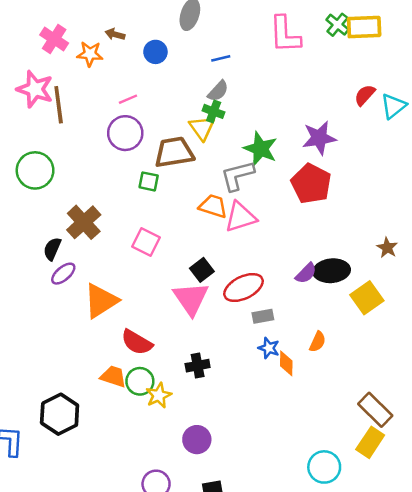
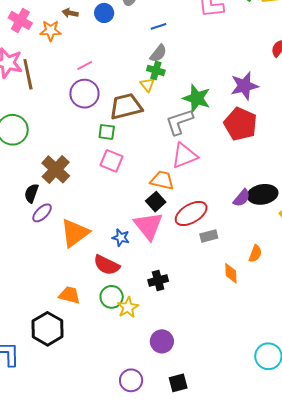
blue circle: (155, 52) -> (104, 13), moved
yellow triangle: (202, 128) -> (147, 85), size x0.7
orange trapezoid: (213, 206) -> (162, 180), moved
pink square: (146, 242) -> (112, 161), moved
blue star: (269, 348) -> (121, 238), moved
orange trapezoid: (113, 376) -> (69, 295), moved

